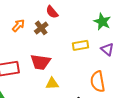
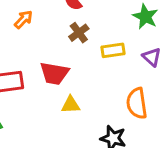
brown cross: (41, 28) -> (79, 33), moved

